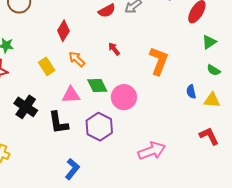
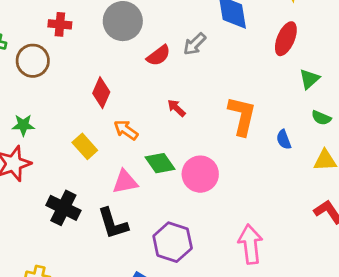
blue semicircle: (191, 92) -> (284, 140), moved
purple hexagon: (99, 127) -> (173, 242), moved
pink arrow: (152, 151) -> (250, 244), turned -68

